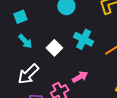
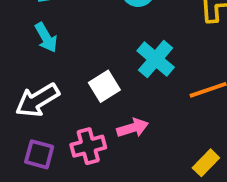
white square: (54, 48) -> (104, 86), moved

